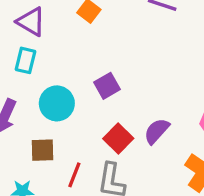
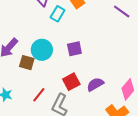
cyan rectangle: (26, 60) -> (58, 14), moved
brown square: (43, 150) -> (27, 63), moved

